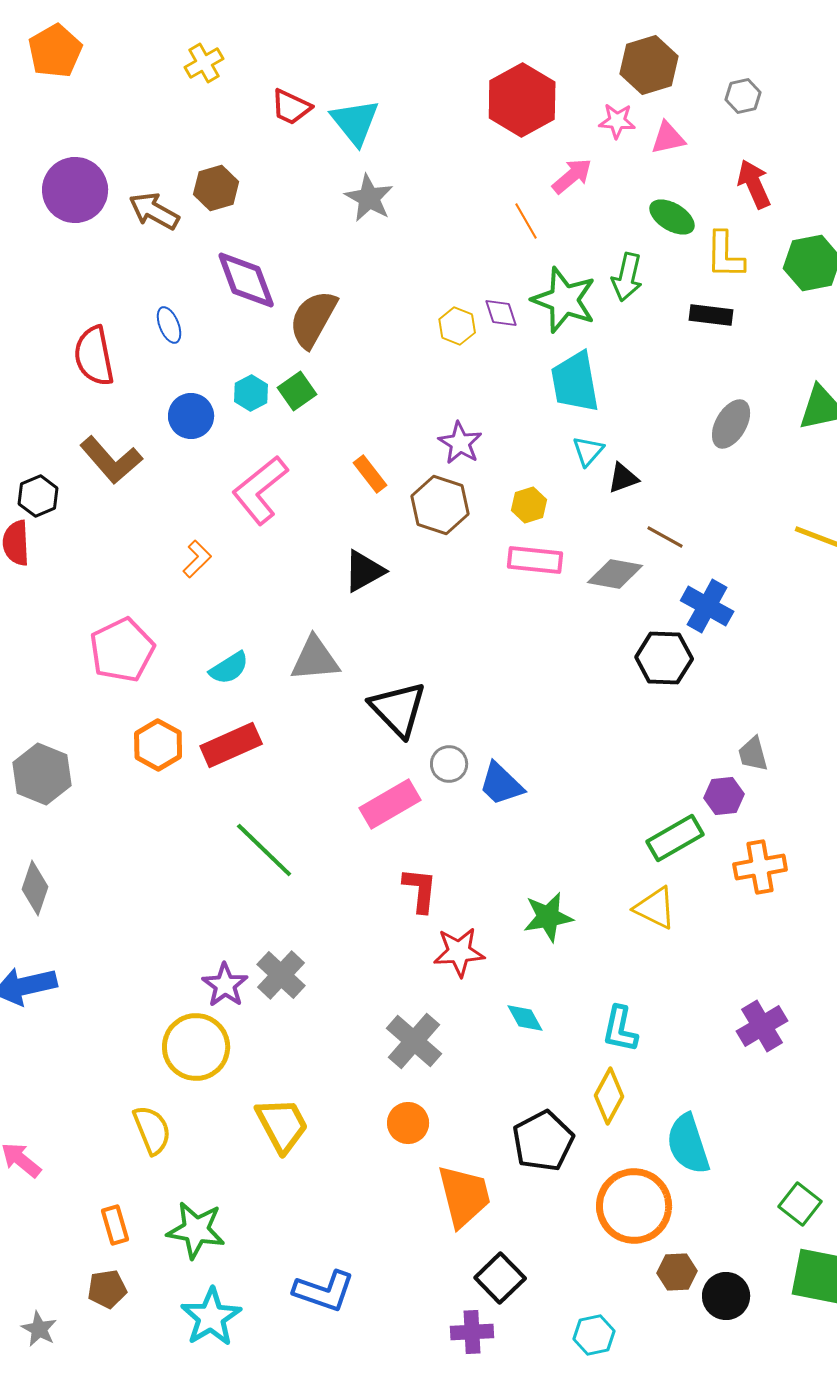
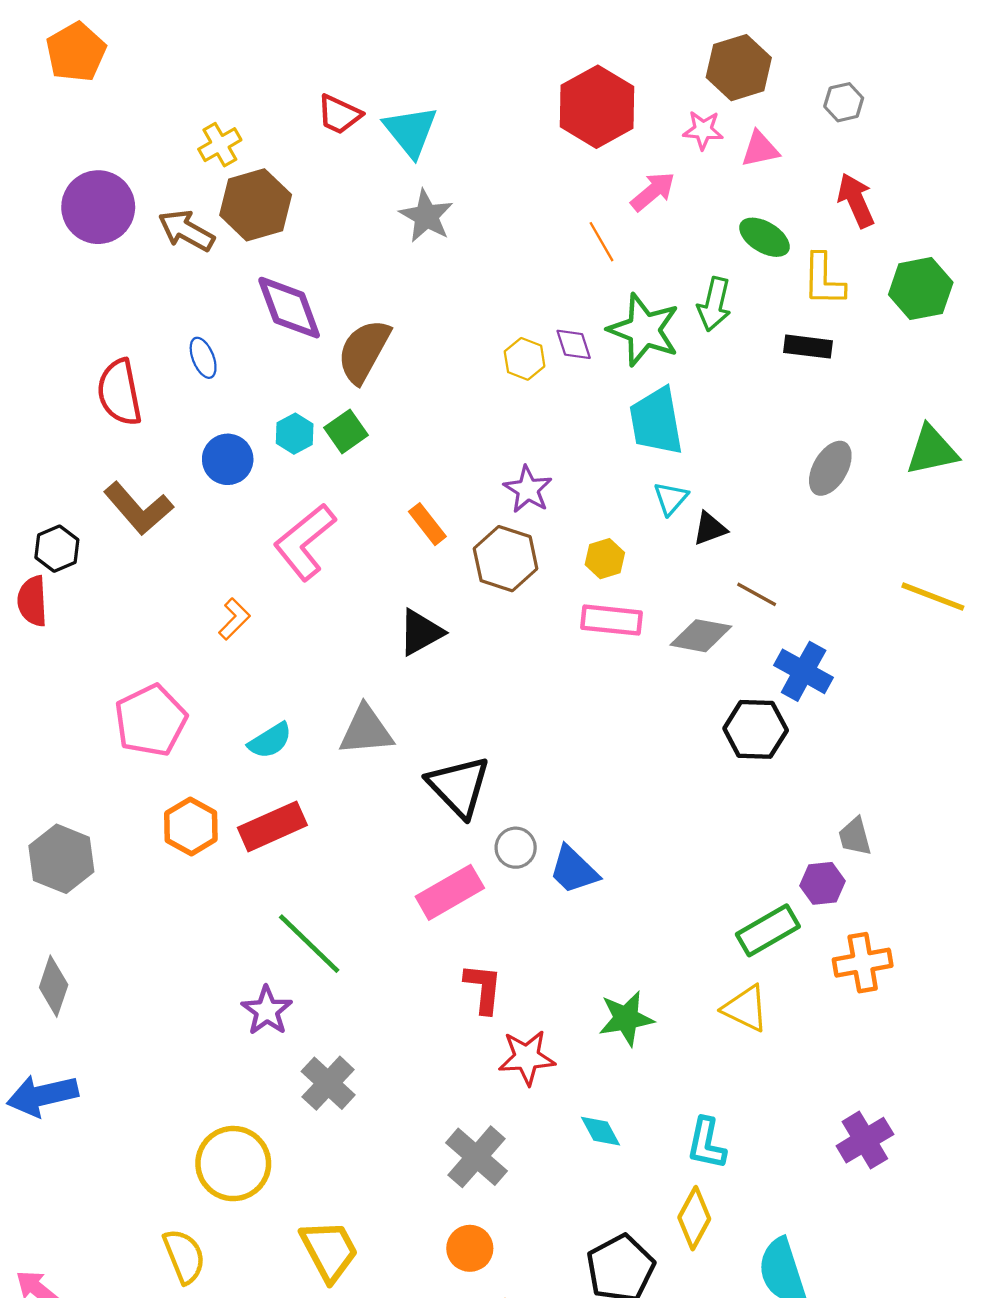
yellow cross: (204, 63) -> (220, 145), moved
brown hexagon: (216, 188) -> (256, 205), size x1.4
purple star: (225, 985) -> (267, 1011), moved

